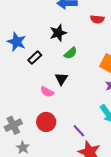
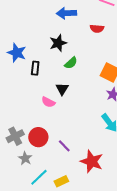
black rectangle: (35, 58) -> (35, 68), turned -40
red circle: (46, 122) -> (38, 137), moved
purple line: (79, 131) -> (64, 146), moved

